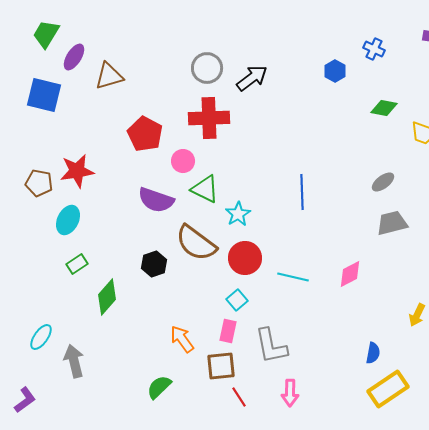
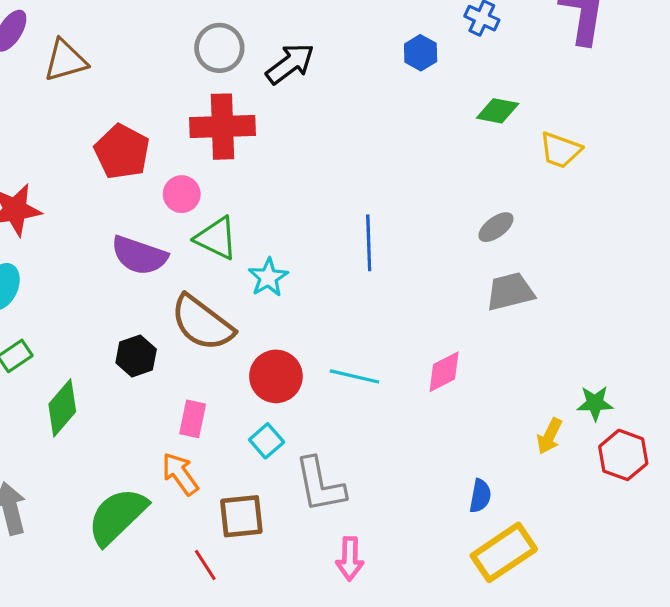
red circle: (245, 258) -> (276, 376), moved
cyan square: (237, 300) -> (267, 441), moved
pink rectangle: (228, 331) -> (193, 419), moved
green semicircle: (159, 387) -> (117, 516), moved, size x1.6
red line: (239, 397) -> (205, 565), moved

